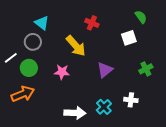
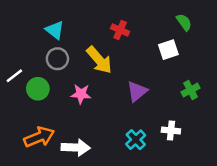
gray circle: (33, 42) -> (57, 59), moved
orange arrow: (23, 94) -> (39, 137), moved
white arrow: (75, 113) -> (76, 147), moved

